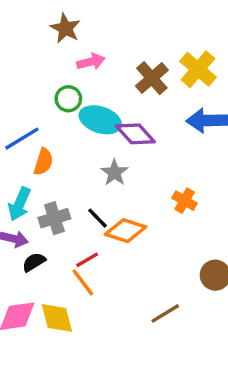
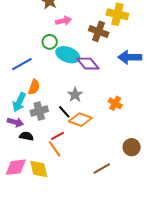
yellow cross: (198, 69) -> (117, 14), moved, turned -30
brown cross: (152, 78) -> (99, 31), turned -30
orange semicircle: (43, 162) -> (34, 87), moved
gray star: (115, 173) -> (75, 95), moved
black semicircle: (34, 262) -> (26, 136), turned 40

